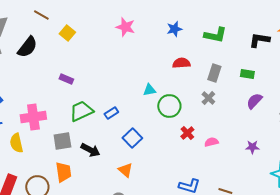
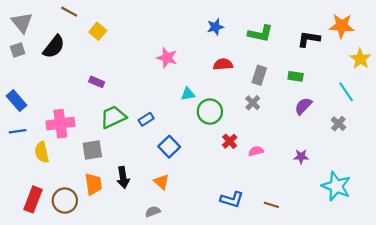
pink star: (125, 27) -> (167, 58), moved
black arrow: (90, 150) -> (123, 177), moved, turned 54

